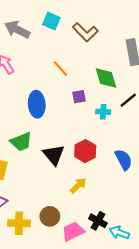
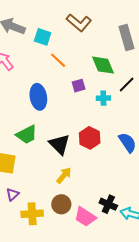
cyan square: (51, 21) -> (43, 37), moved
yellow arrow: (78, 185) -> (64, 175), moved
pink trapezoid: (73, 231) -> (85, 217), turned -115

